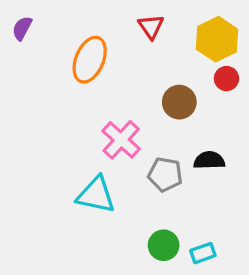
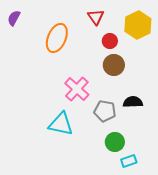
red circle: (226, 79) -> (110, 41), moved
green circle: (164, 245) -> (115, 142), moved

